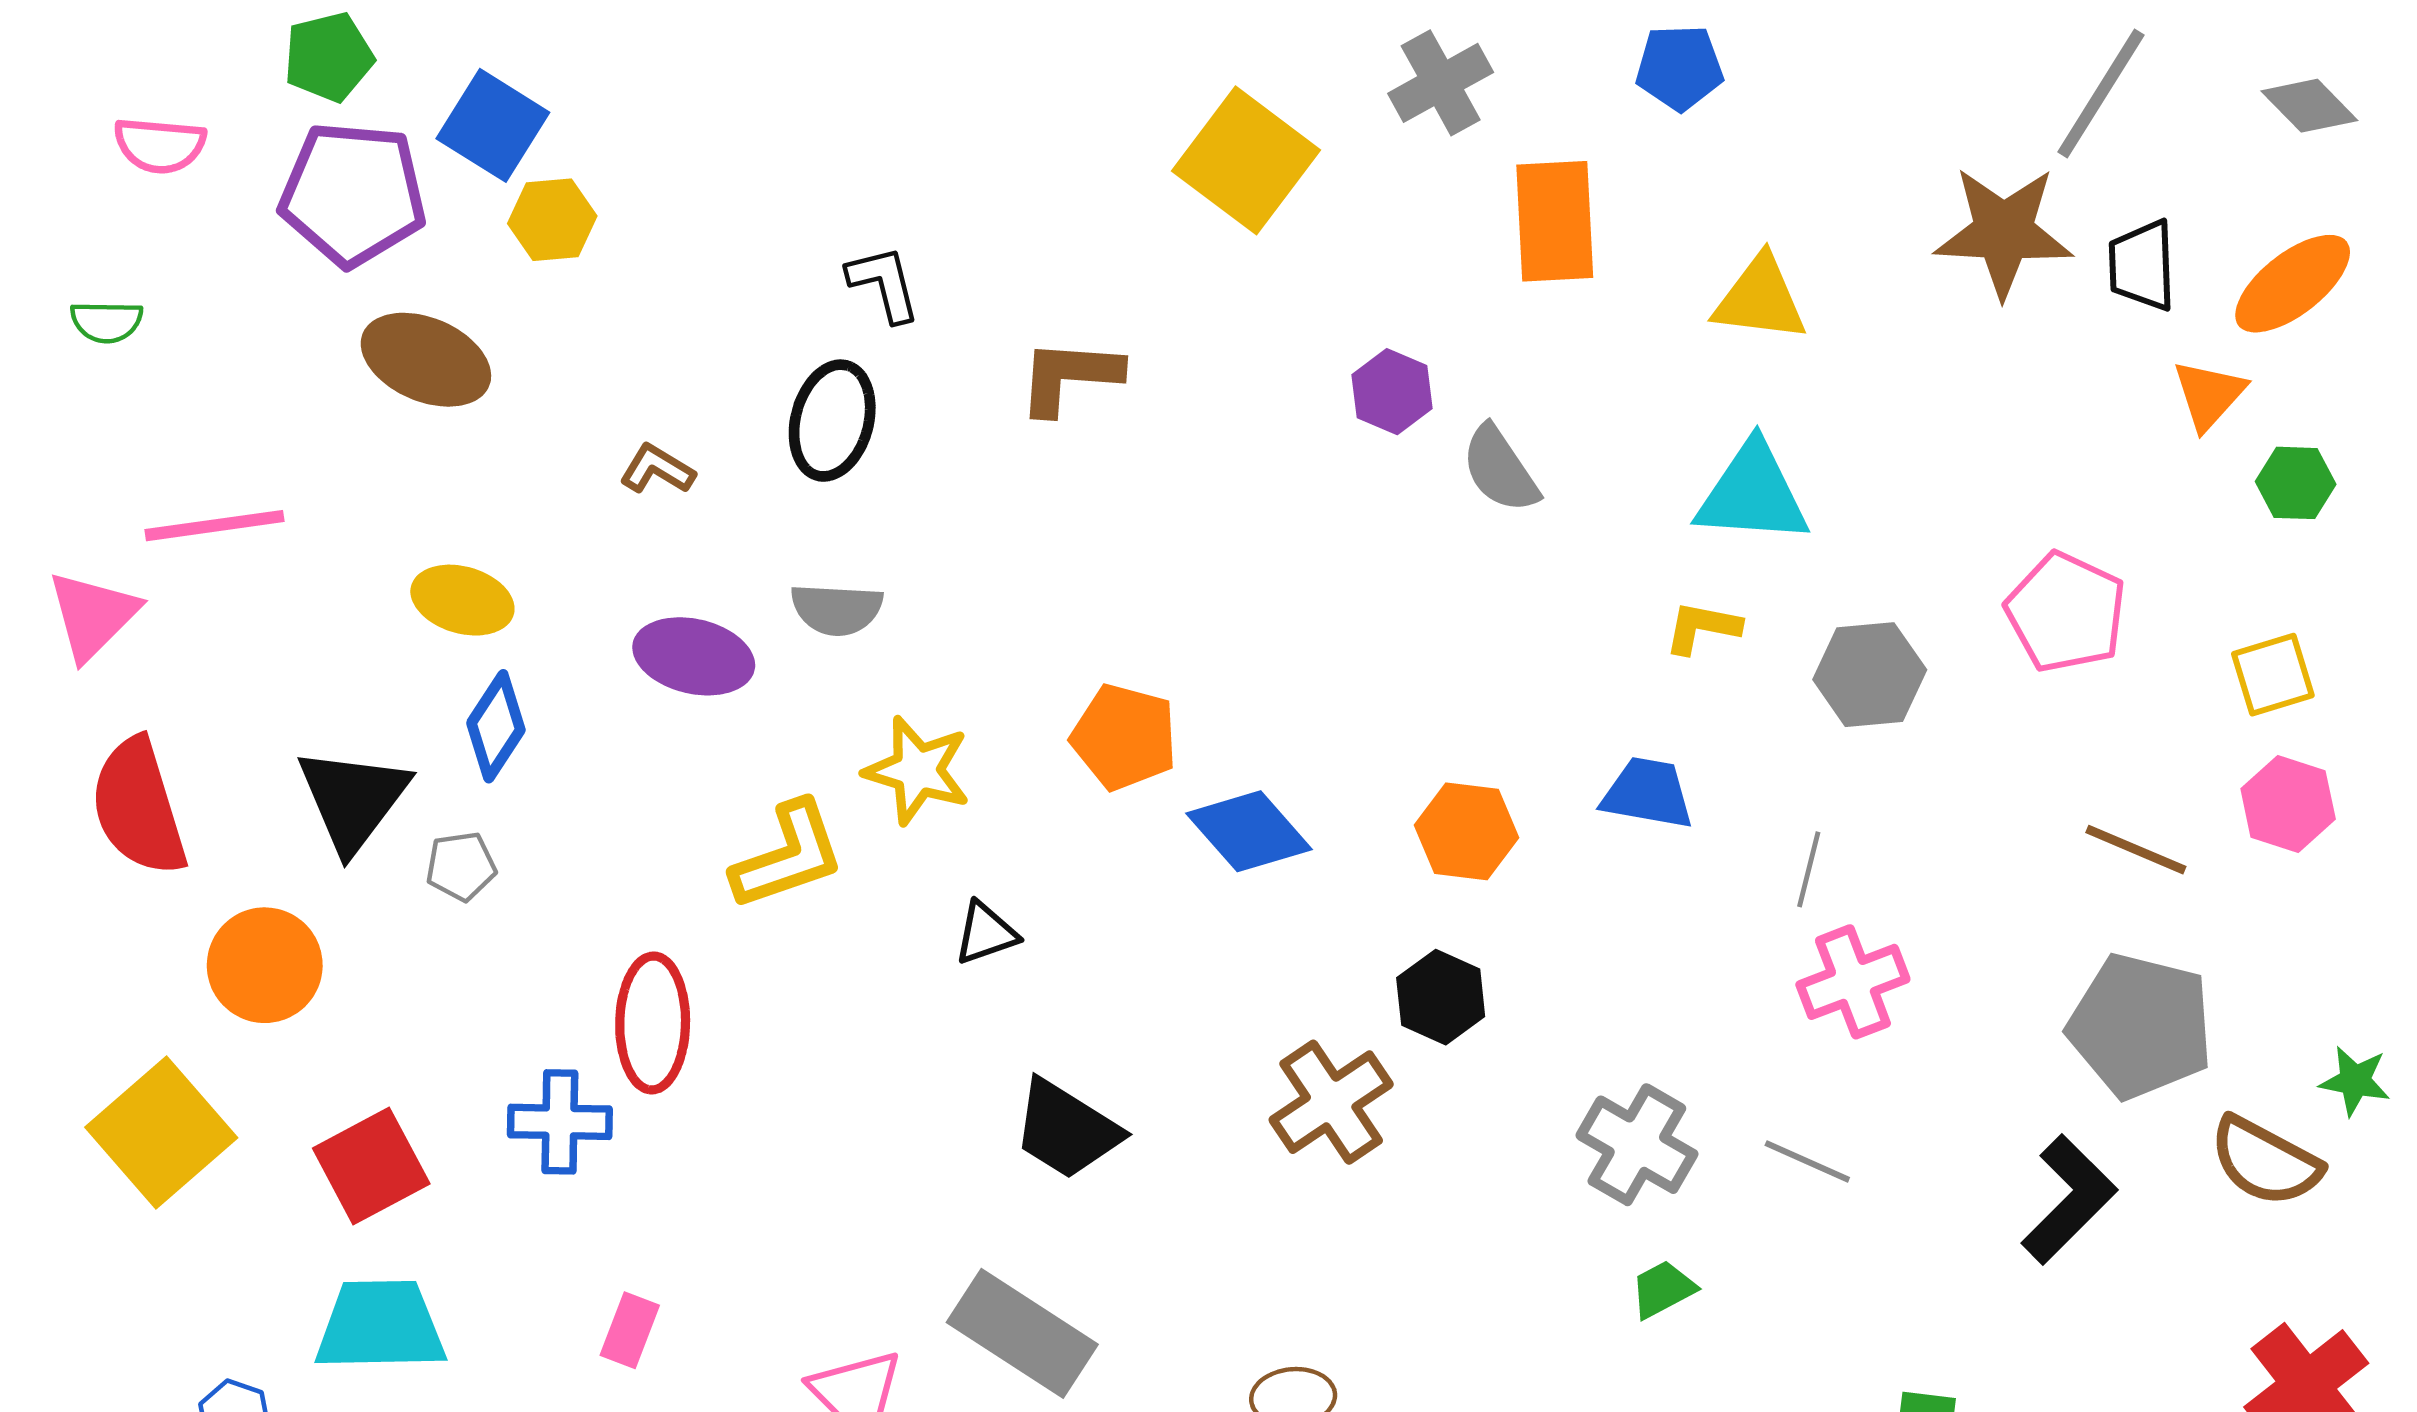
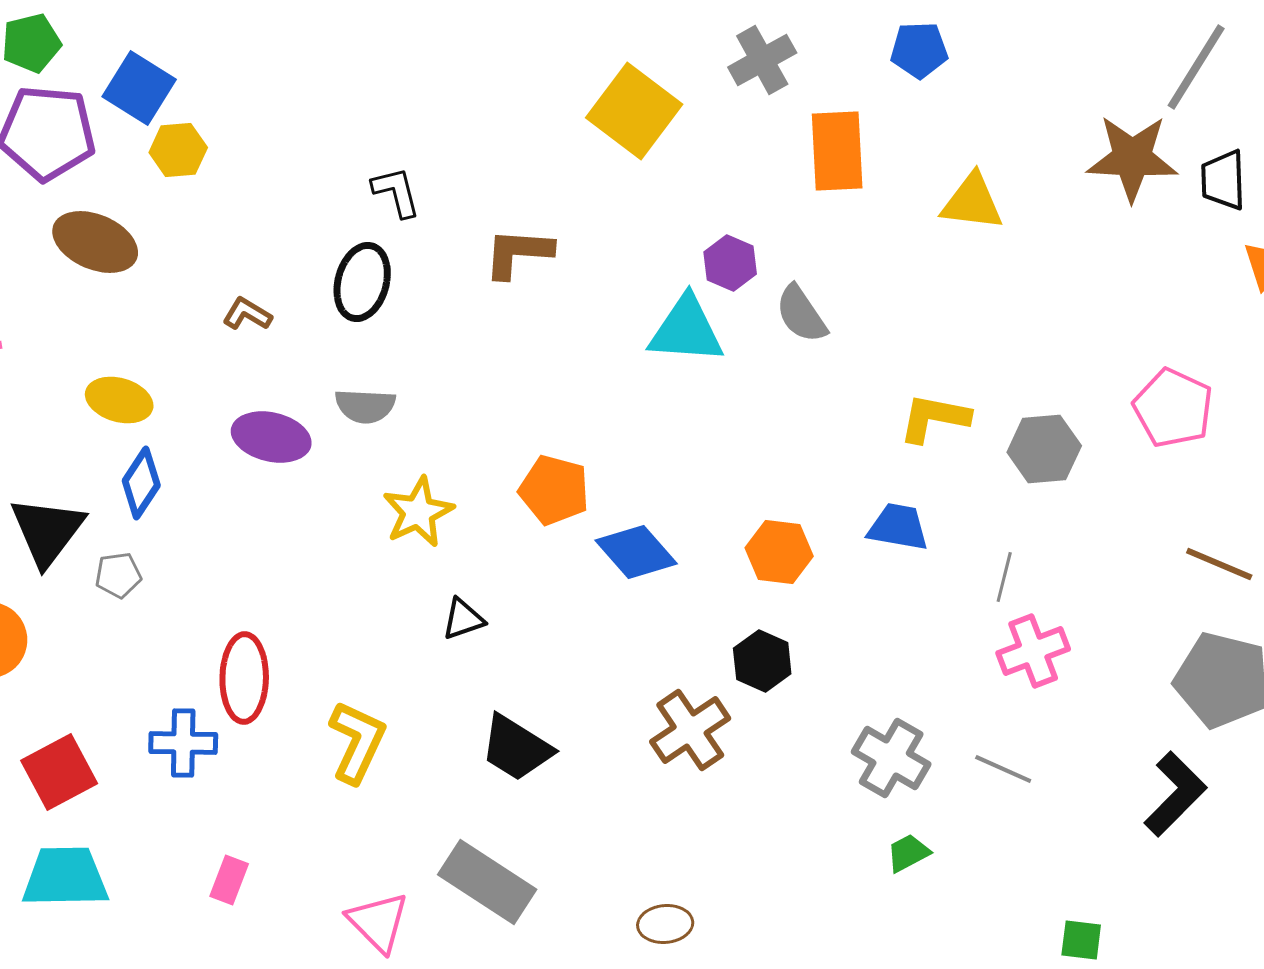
cyan triangle: (1753, 494) -> (686, 330), moved
yellow L-shape: (1702, 627) -> (934, 418), size x1.4
yellow star: (917, 770) -> (418, 512), turned 30
yellow L-shape: (788, 856) -> (357, 742), moved, turned -46

